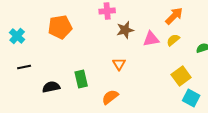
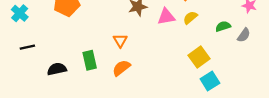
orange triangle: (119, 64) -> (120, 41), moved
orange semicircle: (110, 97) -> (121, 68), moved
cyan square: (191, 98) -> (210, 81), turned 30

